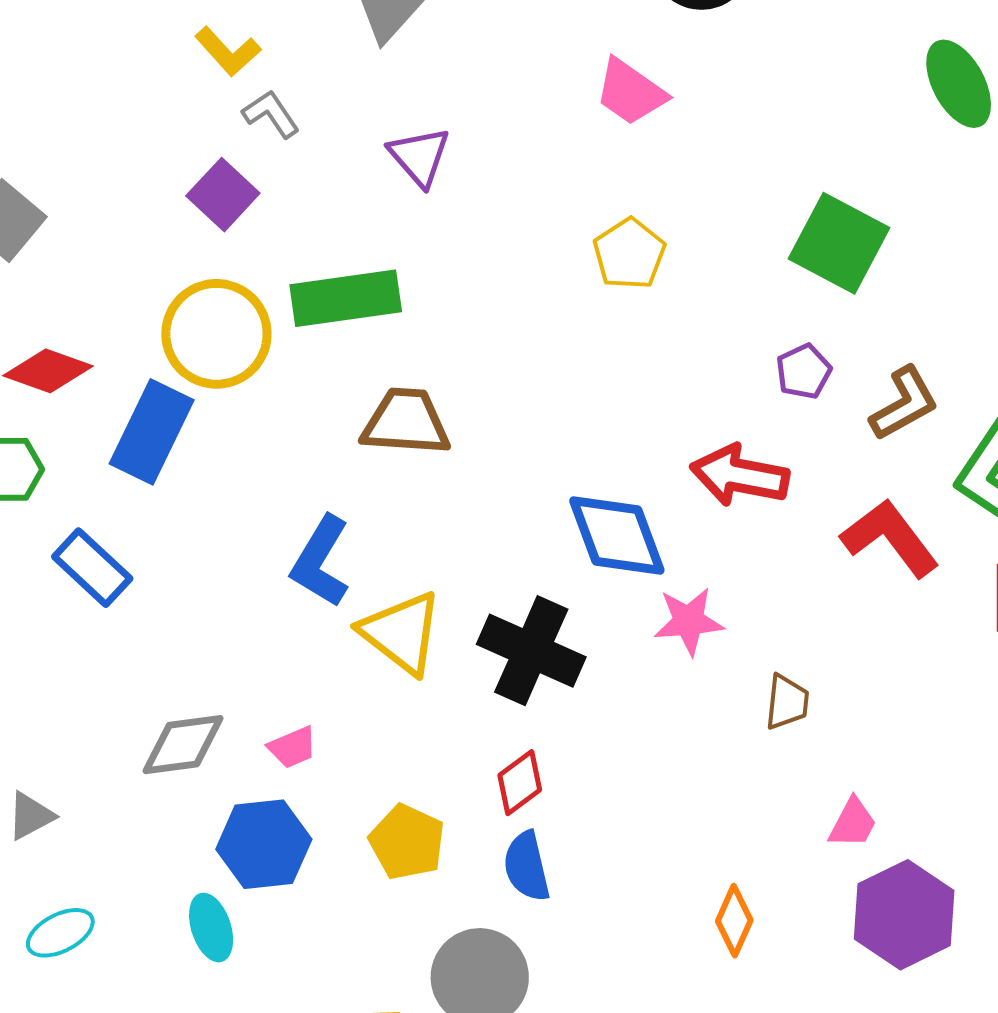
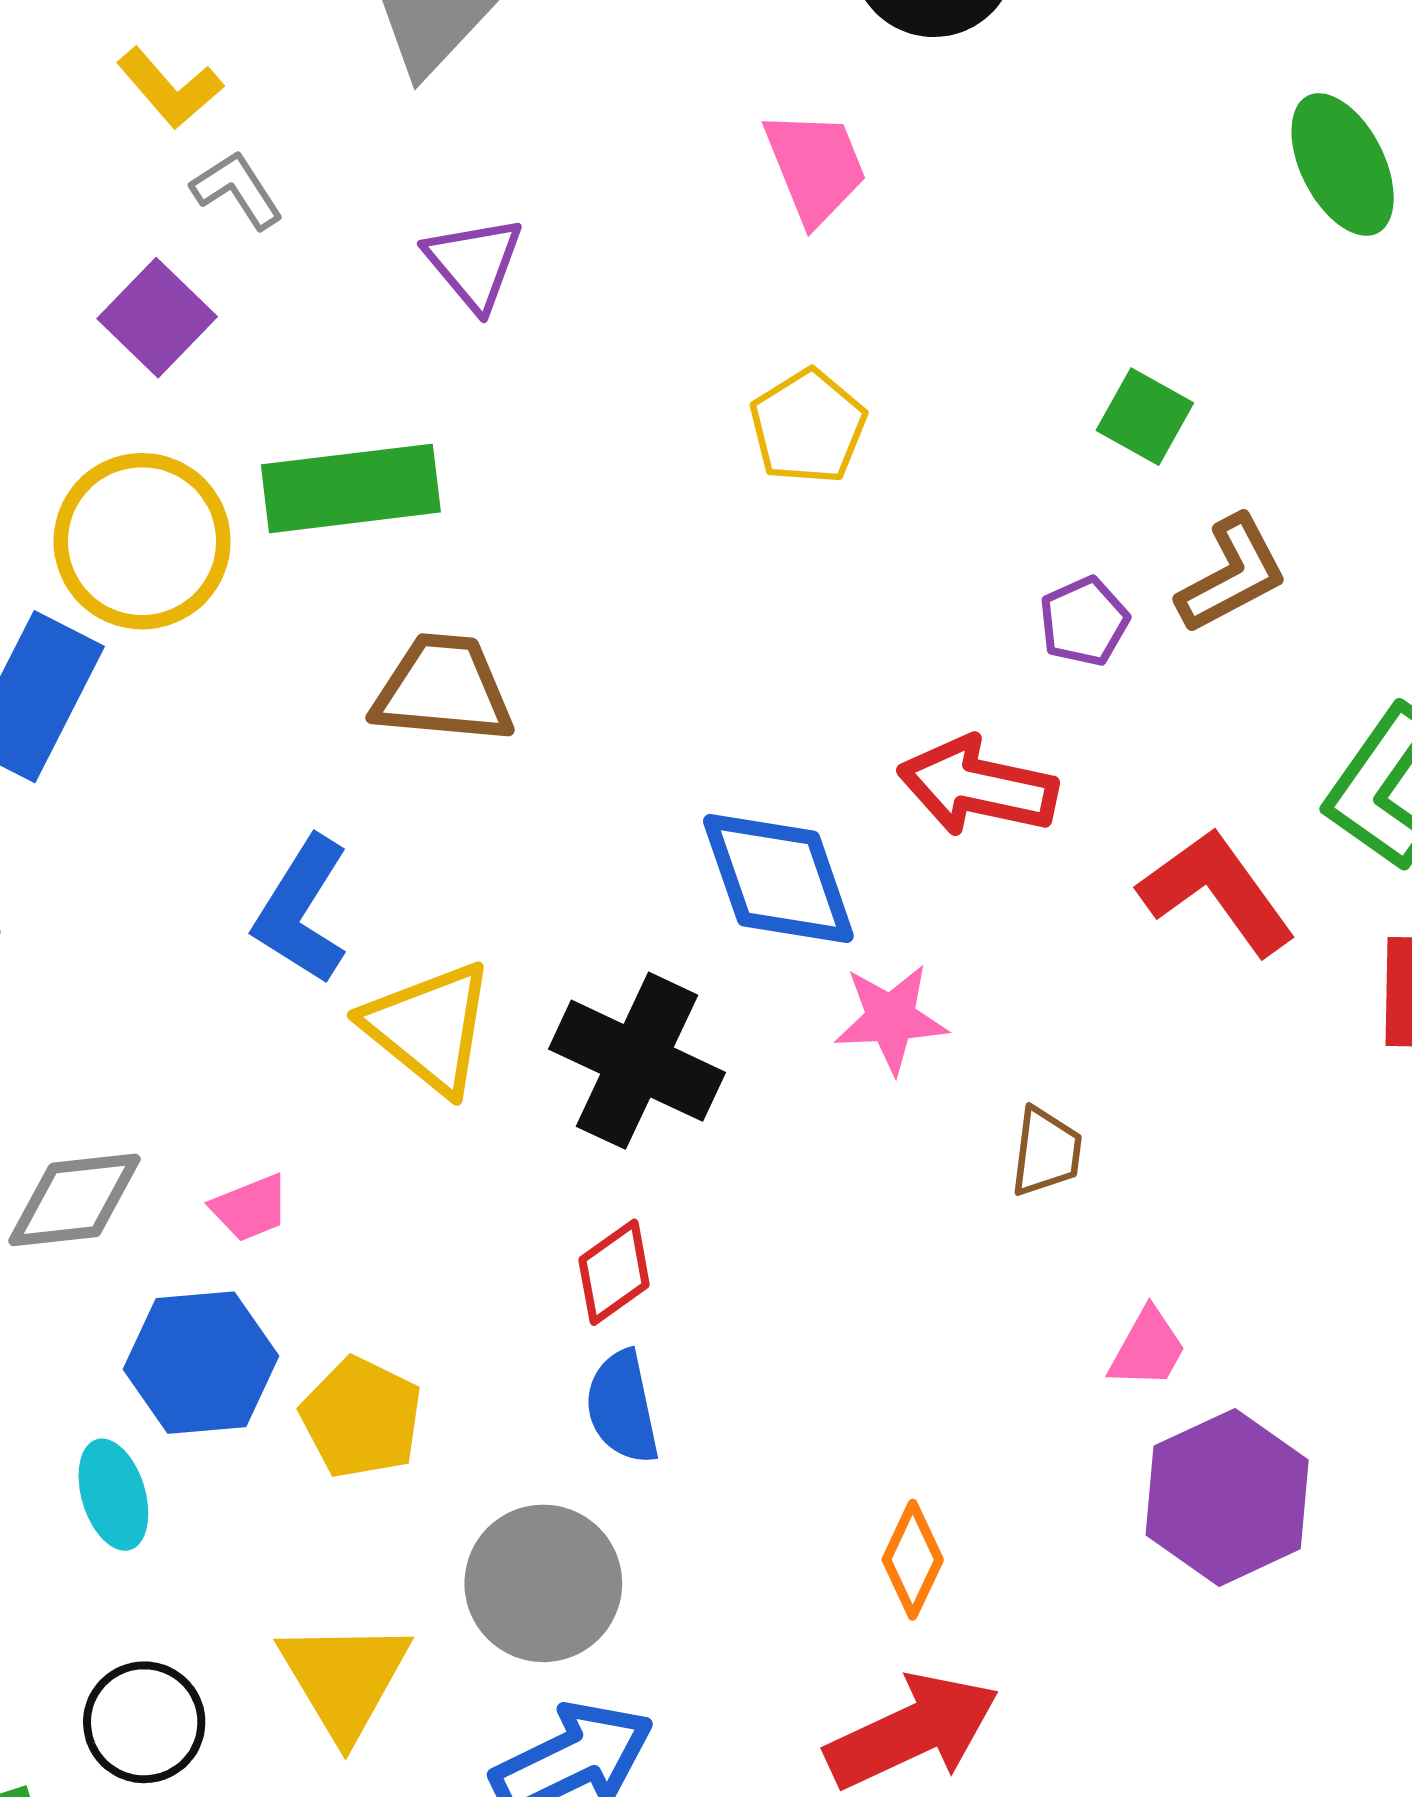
pink trapezoid: (631, 92) -> (815, 167), turned -148
green square: (839, 243) -> (1145, 417), size x0.6
brown L-shape: (904, 404) -> (1232, 574), moved
yellow pentagon: (407, 842) -> (361, 1418), moved
orange diamond: (734, 921) -> (913, 1560), moved

